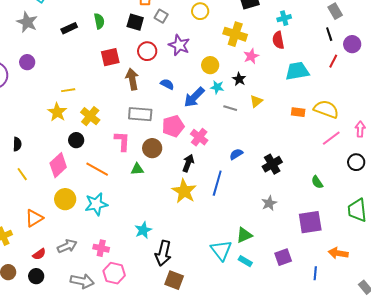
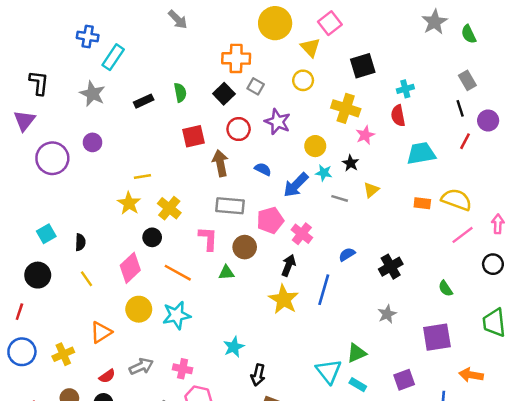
black square: (135, 22) -> (224, 94), turned 30
black arrow: (163, 253) -> (258, 375), size x0.7

